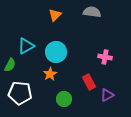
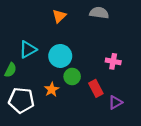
orange star: (50, 74) -> (52, 89), moved
green circle: (64, 99) -> (72, 77), moved

